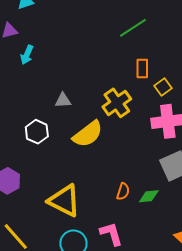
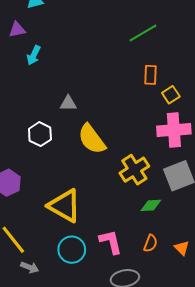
yellow cross: (117, 103) -> (134, 170), moved
yellow semicircle: (88, 134) -> (92, 139), turned 88
orange semicircle: (123, 192) -> (151, 243), moved

